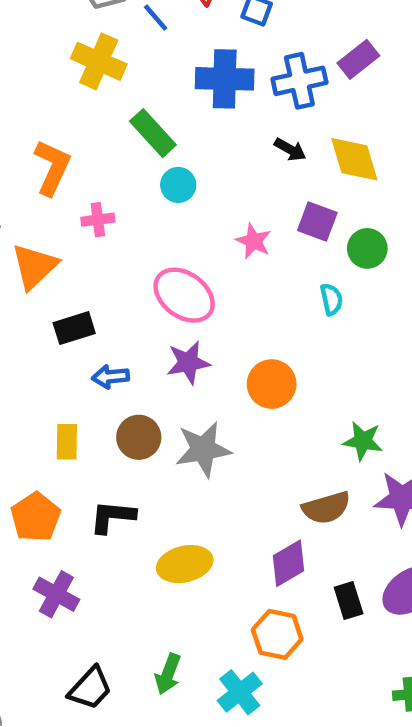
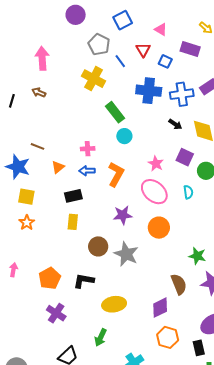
orange L-shape: (52, 167) -> (116, 174), moved
orange triangle: (34, 266) -> (58, 167), size x0.6
pink ellipse: (184, 295) -> (154, 192), moved
blue arrow: (110, 377) -> (87, 171), moved
yellow rectangle: (67, 442) -> (73, 222), moved
gray star: (203, 449) -> (126, 254), turned 30
brown semicircle: (326, 508) -> (179, 284), turned -100
black rectangle: (349, 601) -> (199, 348), moved
orange hexagon: (277, 634) -> (168, 337), moved
green arrow: (168, 674) -> (101, 337), moved

